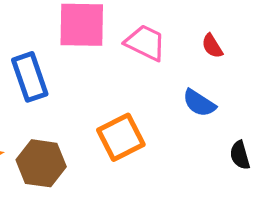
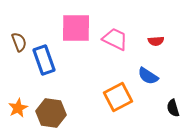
red semicircle: (212, 46) -> (156, 41), turned -63
orange square: (121, 137) -> (118, 97), moved

